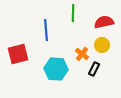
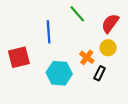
green line: (73, 13) -> (77, 14), turned -42
red semicircle: (104, 22) -> (110, 23), turned -42

